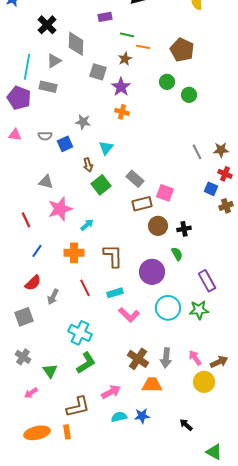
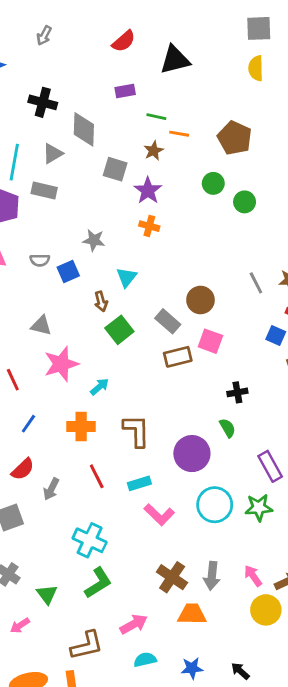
black cross: (47, 25) -> (43, 102), turned -30
brown circle: (158, 226) -> (200, 300), moved
blue star: (142, 416) -> (192, 668), moved

